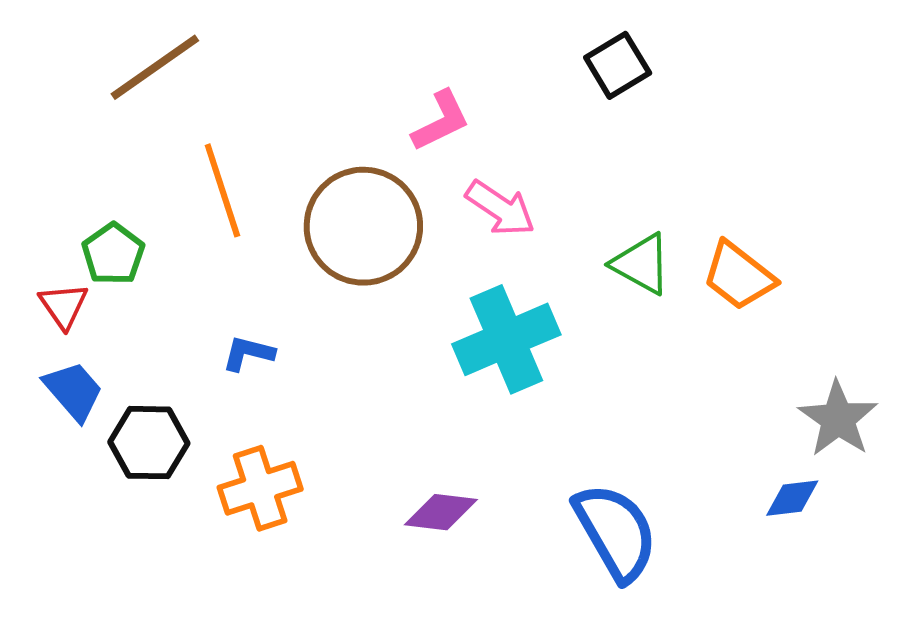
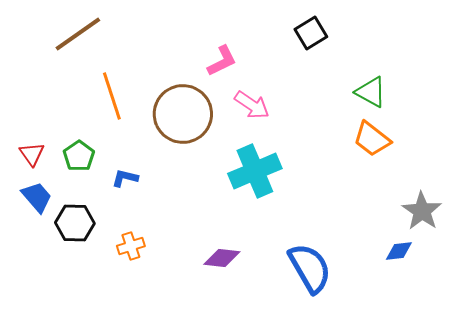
green pentagon: (113, 254) -> (79, 156), moved
green triangle: (641, 264) -> (371, 92), moved
orange cross: (260, 488) -> (131, 246), size x0.7

